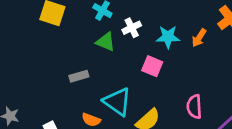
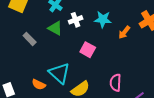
cyan star: (168, 37) -> (103, 19), moved
gray rectangle: (79, 76) -> (30, 39), moved, turned 56

